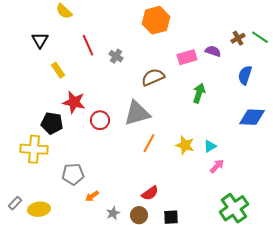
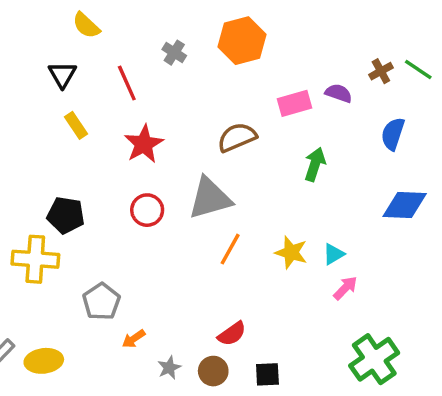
black triangle: (40, 40) -> (62, 75), moved
gray cross: (116, 56) -> (174, 53), moved
red star: (74, 102) -> (144, 144), moved, turned 30
gray pentagon: (73, 174) -> (101, 302), turned -30

